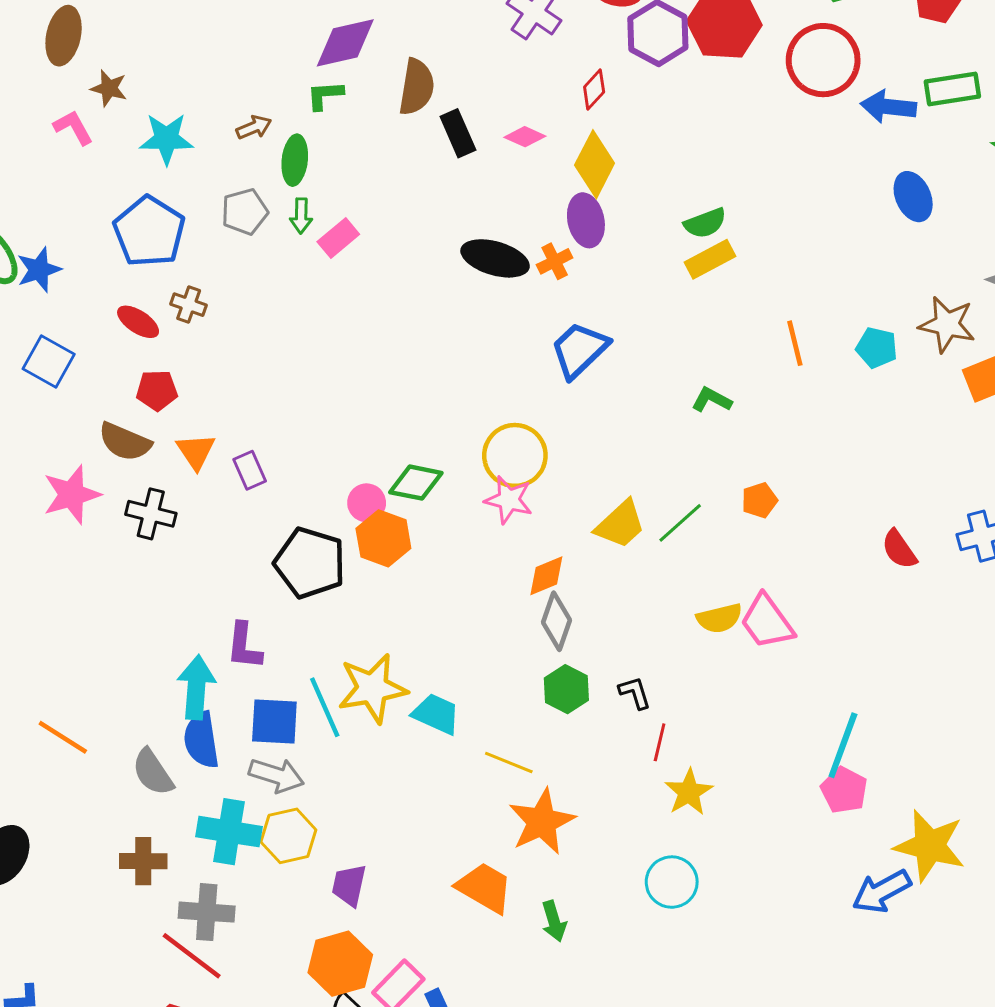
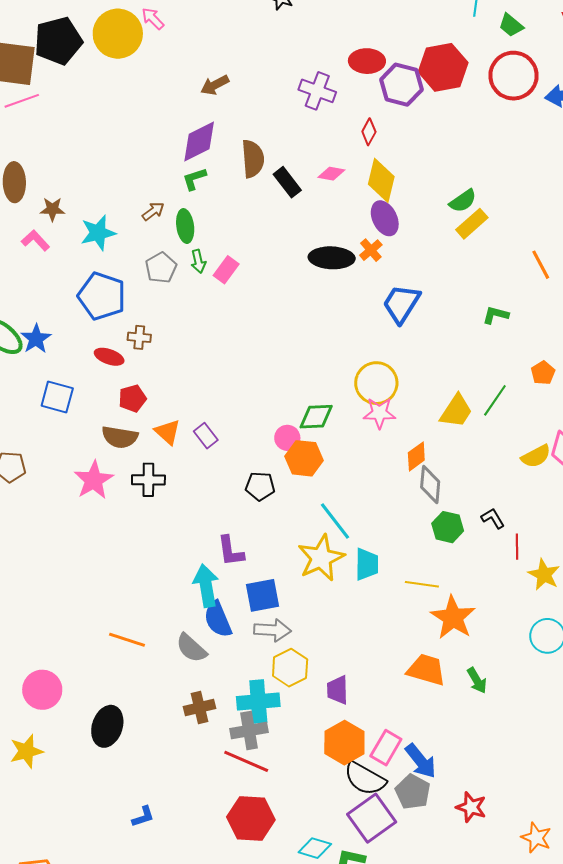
black pentagon: (310, 563) -> (260, 486), size x0.6
cyan line: (325, 707) -> (335, 521), moved
cyan trapezoid: (436, 714) -> (367, 564), turned 80
cyan cross: (229, 832) -> (258, 702), moved

